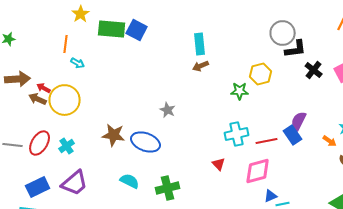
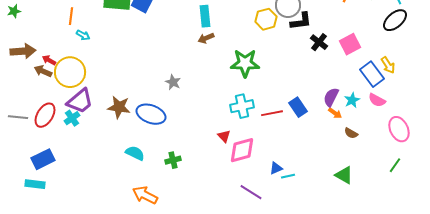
yellow hexagon: (261, 74) -> (266, 19), moved
green star: (240, 91) -> (245, 63), size x1.6
purple semicircle: (299, 121) -> (331, 97), moved
pink diamond: (258, 171) -> (242, 150), moved
purple trapezoid: (75, 183) -> (80, 101), moved
green cross: (168, 188) -> (173, 160), size x0.7

